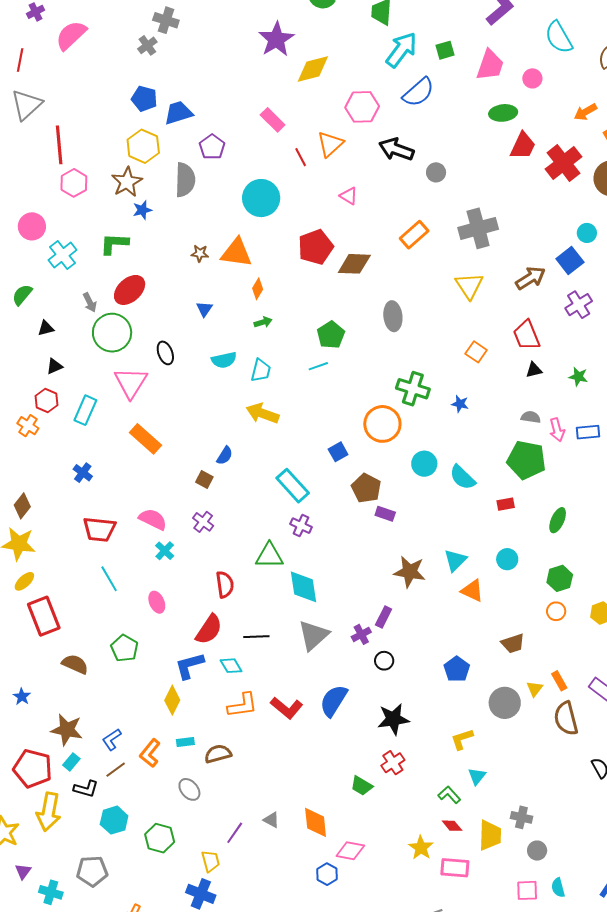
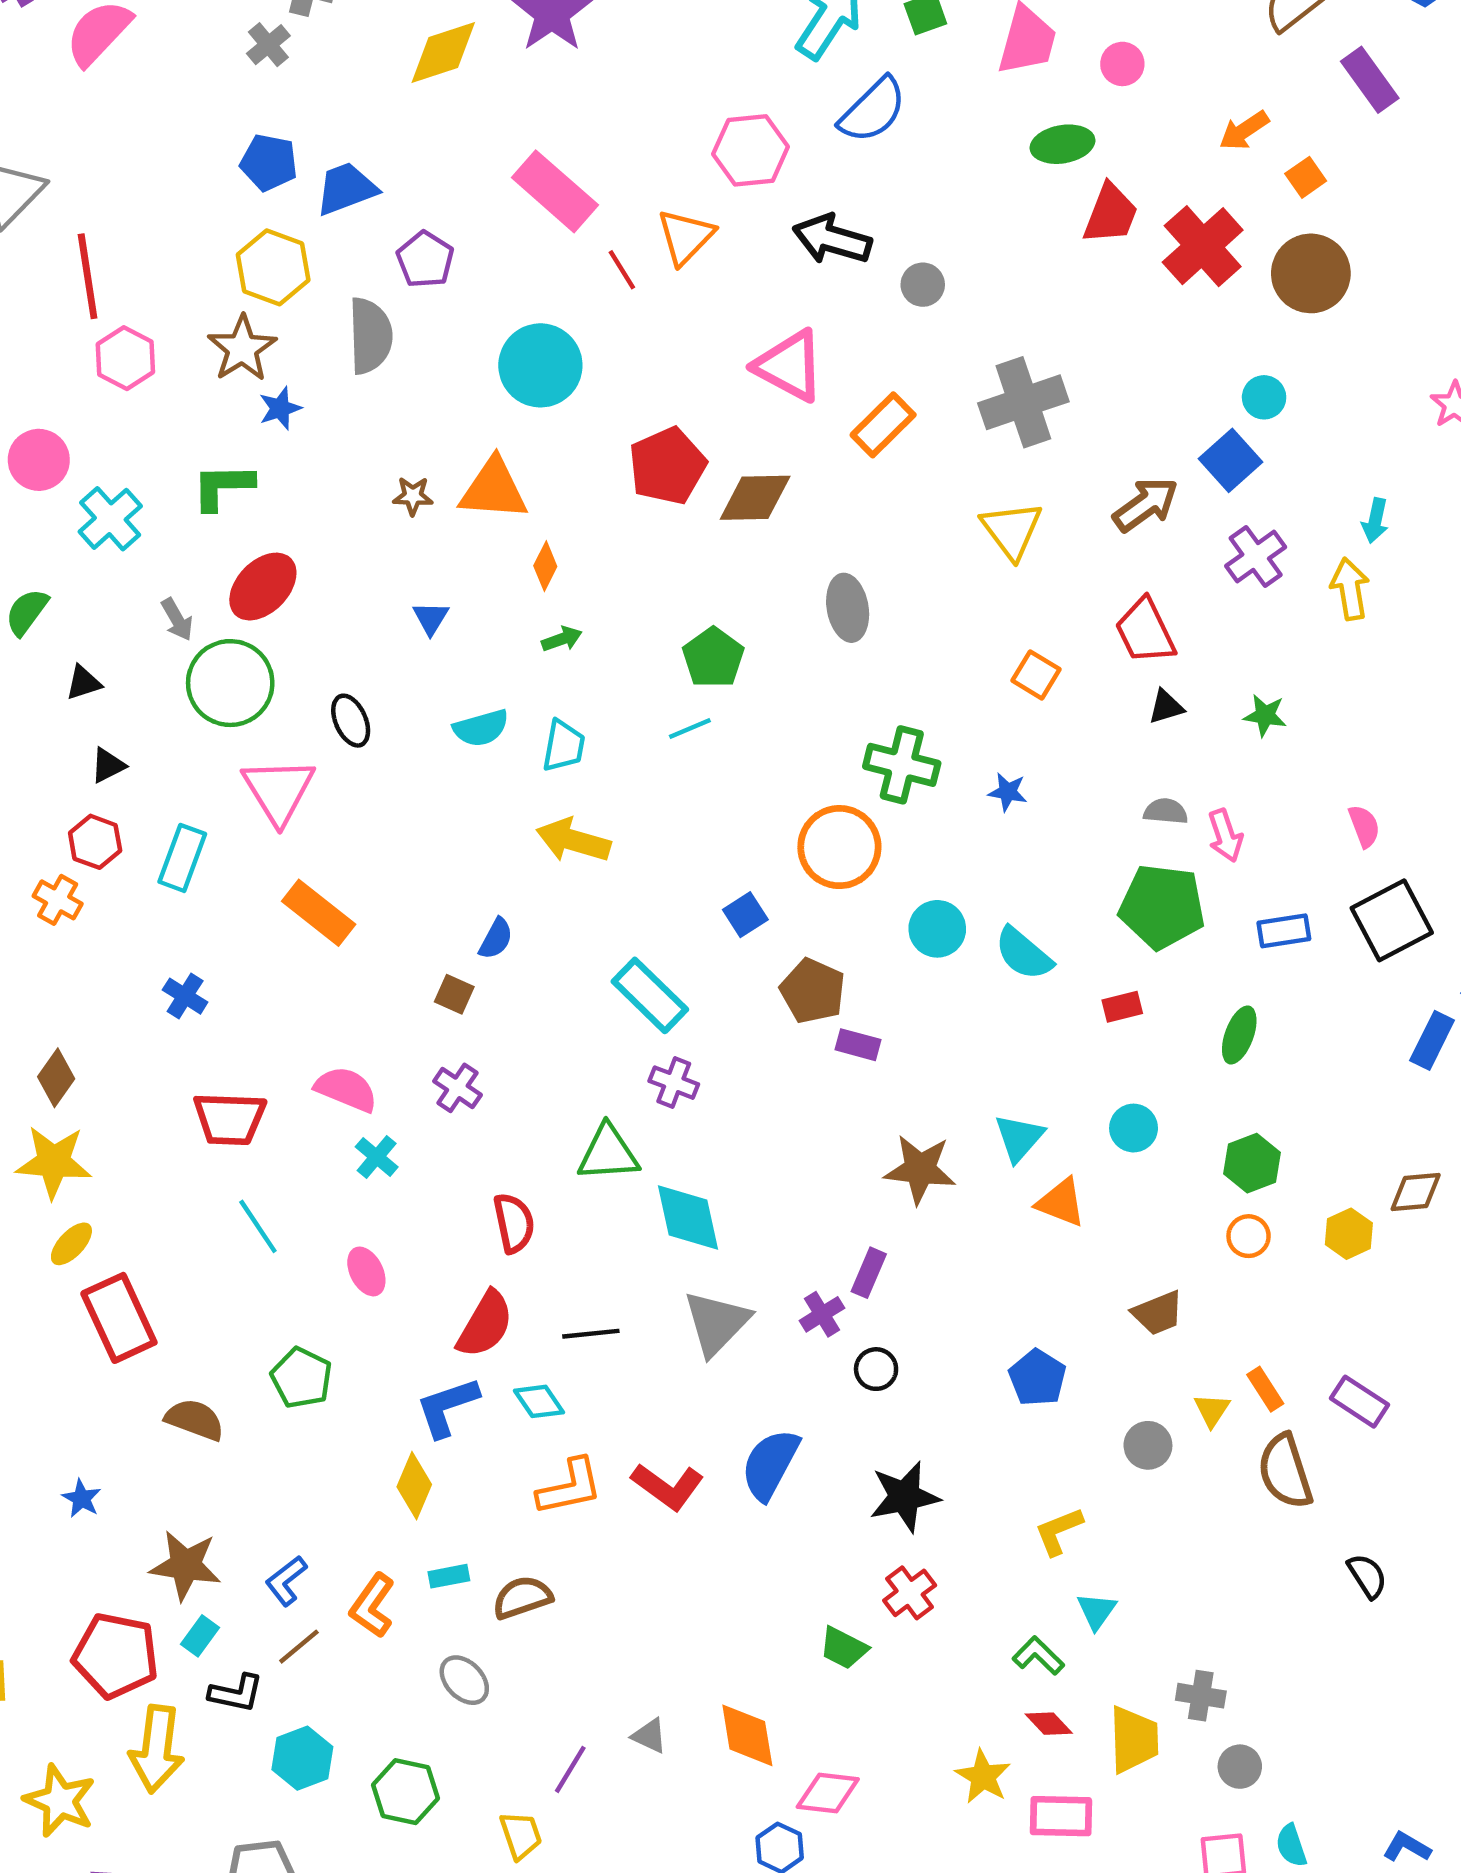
yellow diamond: (313, 69) -> (443, 52), moved
pink rectangle: (273, 120) -> (555, 191), size x1.5
pink triangle: (349, 196) -> (789, 366), moved, size x1.8
blue rectangle: (588, 432) -> (1284, 931), moved
gray circle: (505, 703) -> (1148, 1445), size x0.7

